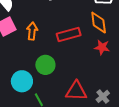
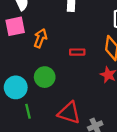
red rectangle: (69, 34) -> (77, 52), size x0.6

